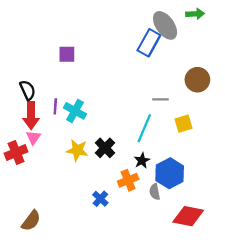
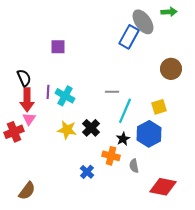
gray line: (160, 99) -> (112, 92), moved
blue hexagon: (170, 173) -> (149, 134), moved
orange cross: (128, 180) -> (111, 156), turned 36

